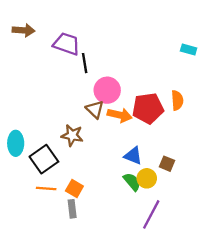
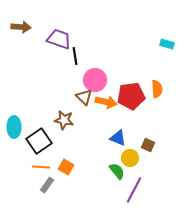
green semicircle: (132, 182) -> (117, 171), moved
gray rectangle: (72, 209) -> (47, 185), moved, turned 42

